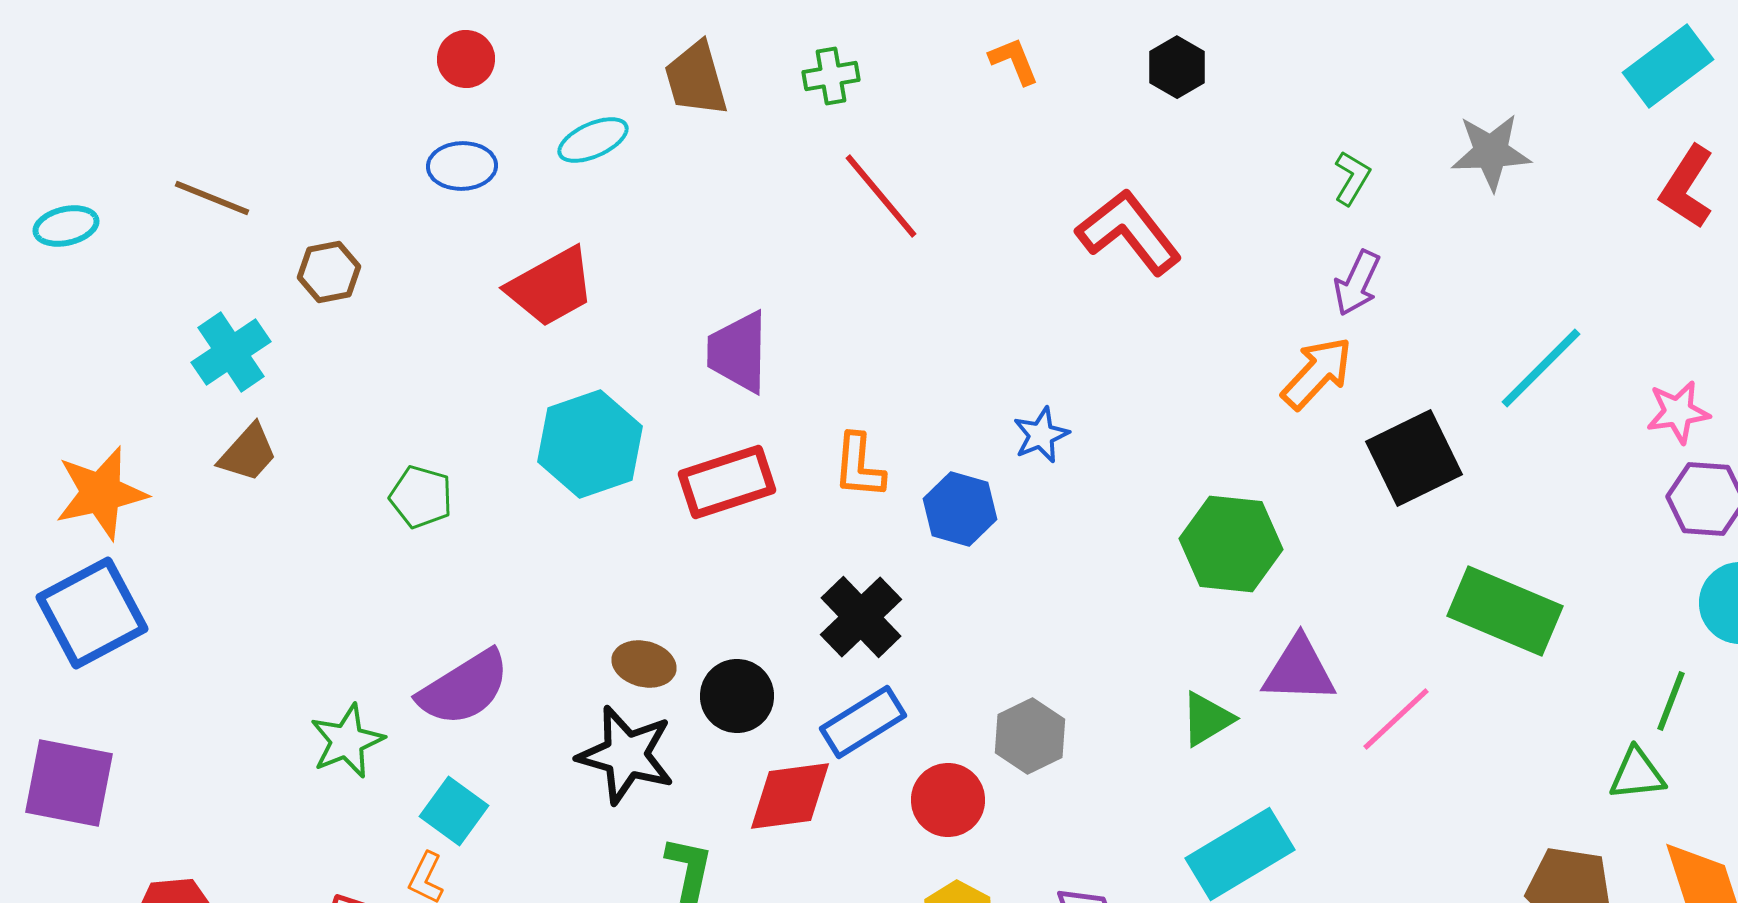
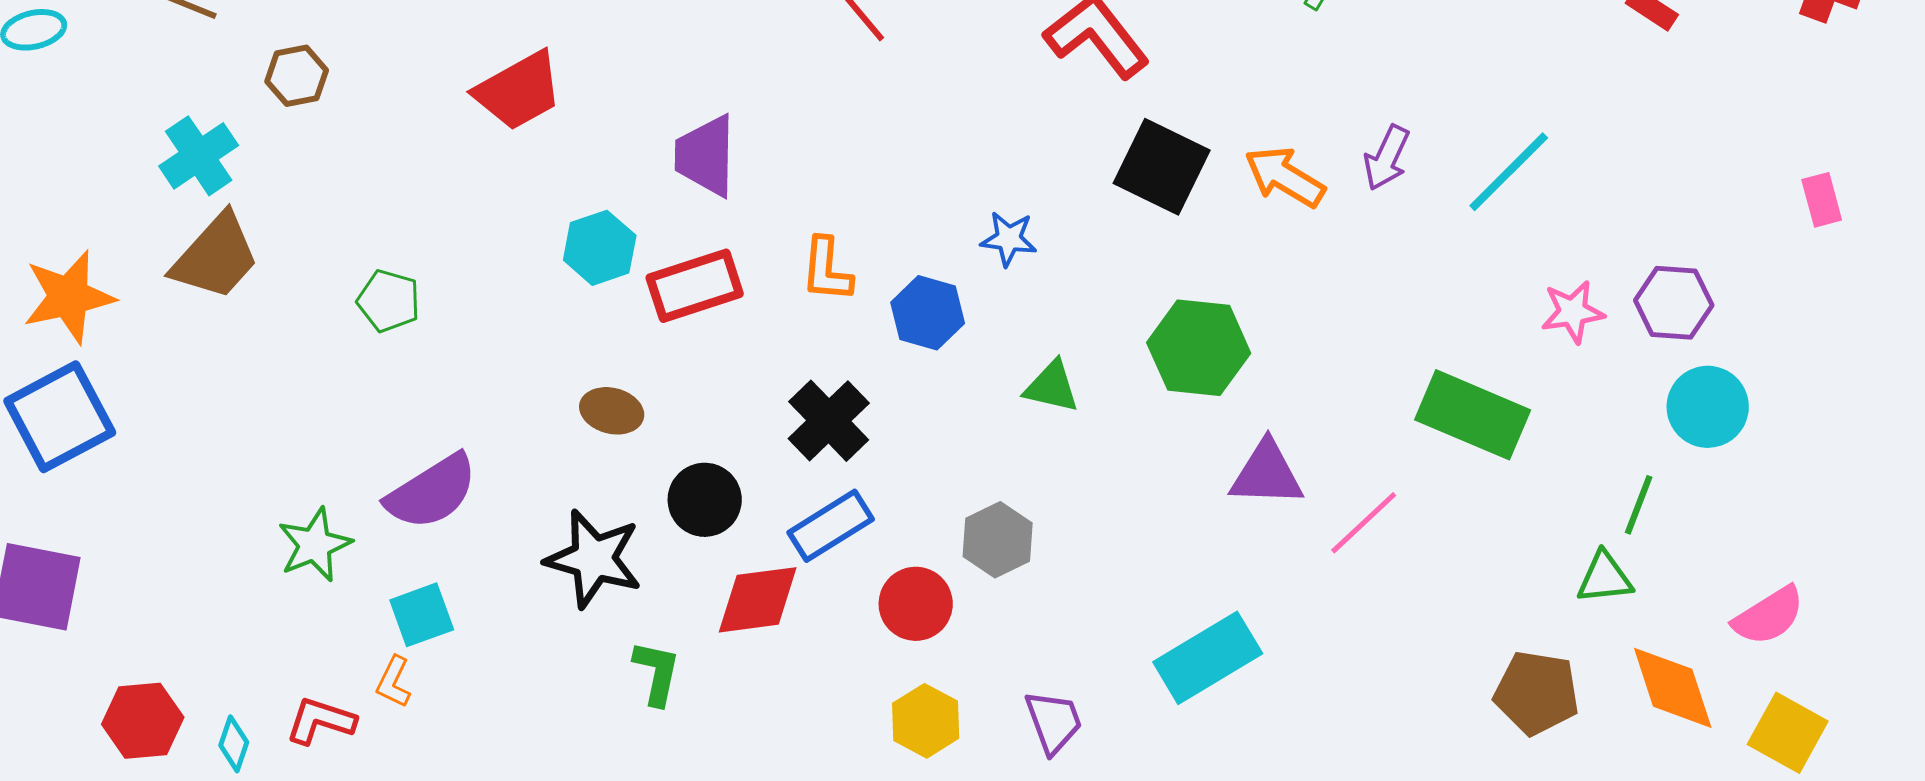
purple arrow: (1357, 283) -> (1387, 158), moved
orange arrow: (1317, 373) -> (1285, 177), turned -102
pink star: (1678, 412) -> (1573, 312), moved
blue star: (1041, 435) -> (1009, 239), turned 30
cyan hexagon: (590, 444) -> (600, 248), moved, size x0.7
brown trapezoid: (248, 453) -> (216, 257), size x1.5
black square: (1414, 458) -> (1162, 167), moved, turned -38
brown ellipse: (644, 664) -> (612, 411), moved
green triangle: (1207, 719) -> (1052, 387), moved, turned 44
cyan square: (454, 811) -> (422, 615), turned 34

